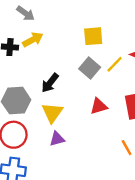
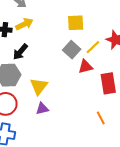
black arrow: (50, 83) -> (20, 52), moved
red triangle: (99, 106) -> (85, 67), moved

